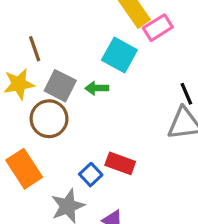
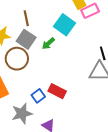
brown line: (35, 49) -> (26, 18), moved
green arrow: (97, 88) -> (48, 43), turned -48

